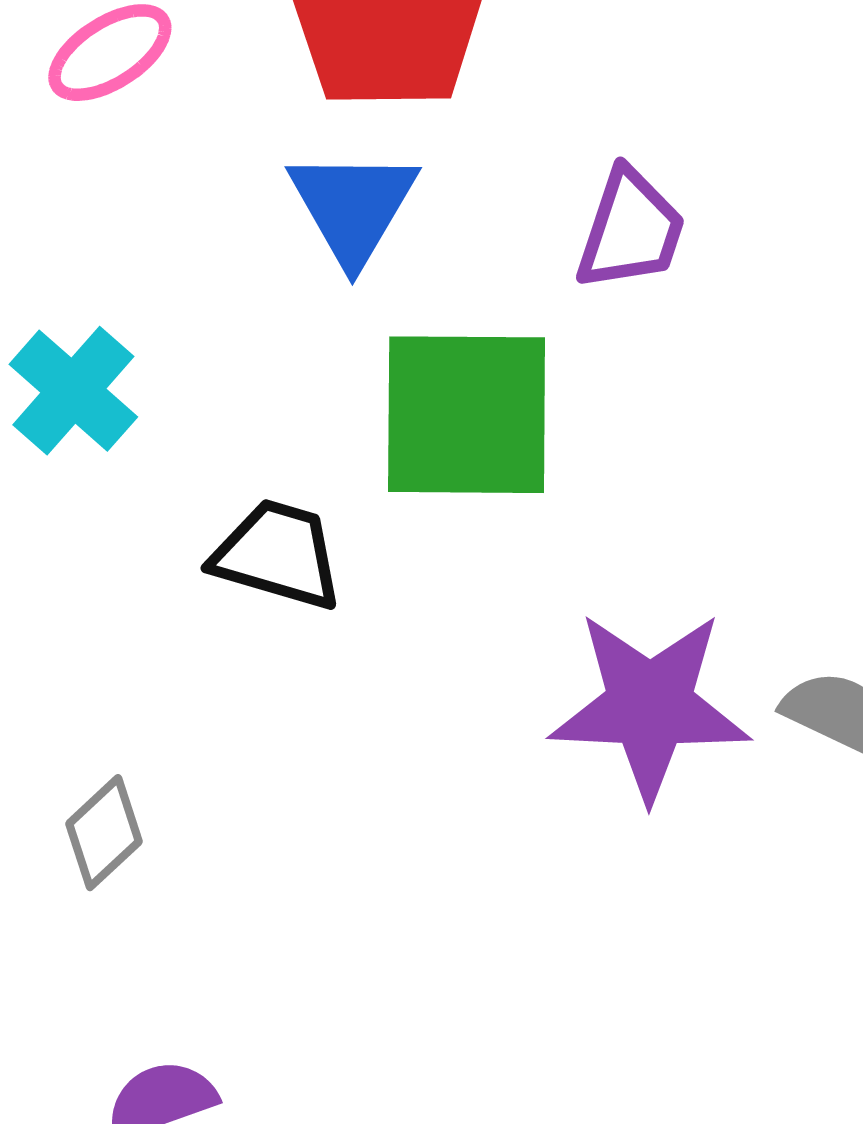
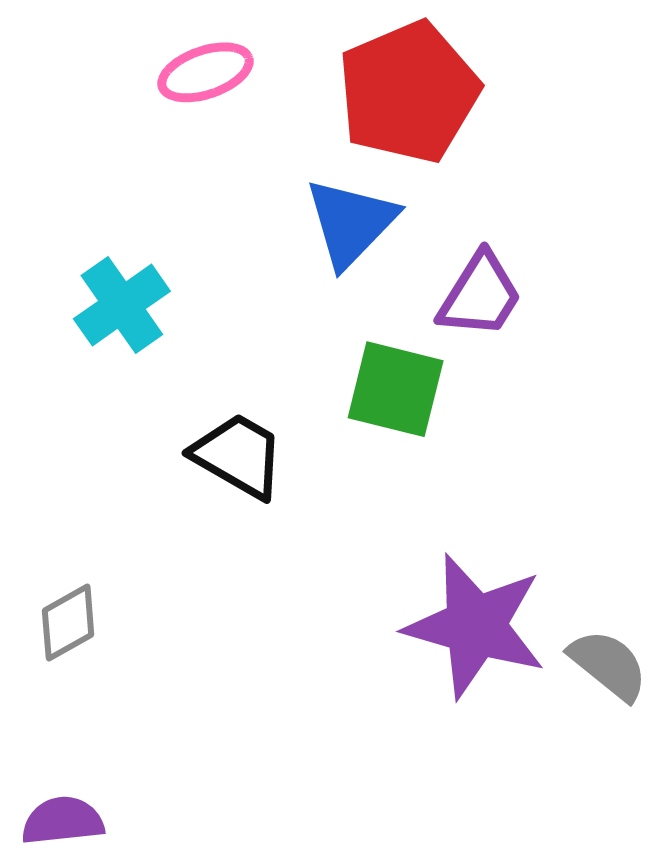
purple trapezoid: (631, 230) -> (480, 295), moved
green square: (467, 415) -> (396, 389), size x0.7

